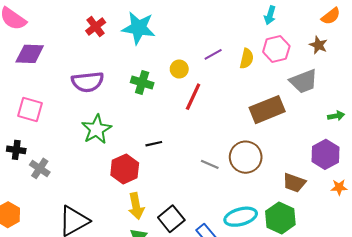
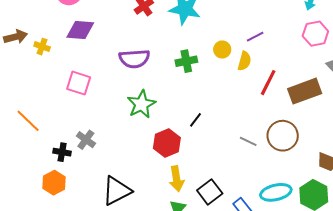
yellow semicircle: (247, 59) -> (244, 61), moved
green cross: (142, 83) -> (186, 61), turned -30
red line: (193, 97) -> (268, 83), moved
black line: (154, 144) -> (195, 120), turned -42
black cross: (16, 150) -> (62, 152), moved

